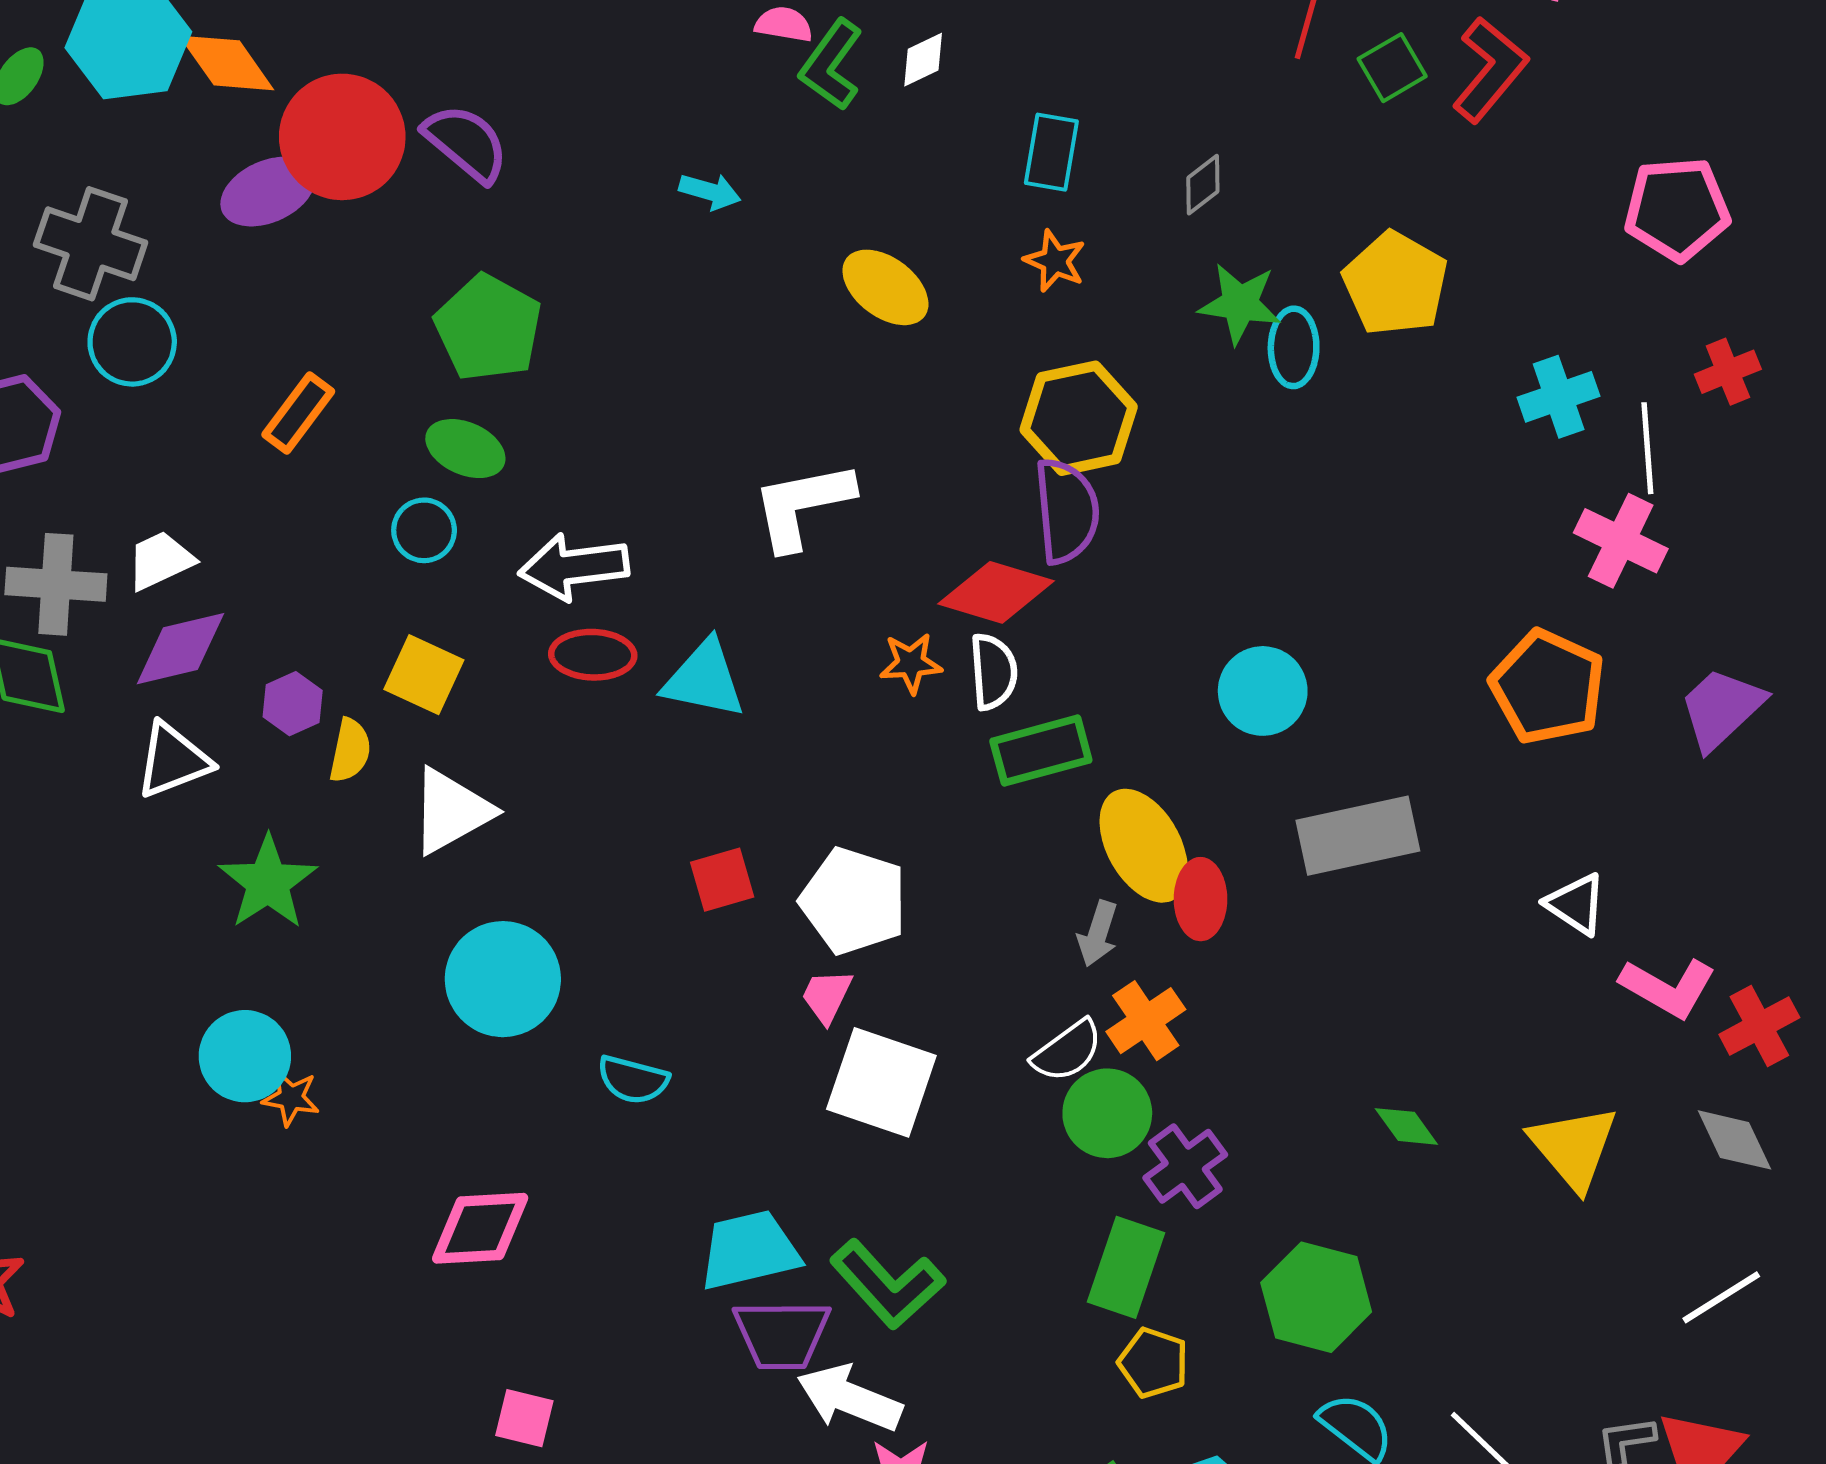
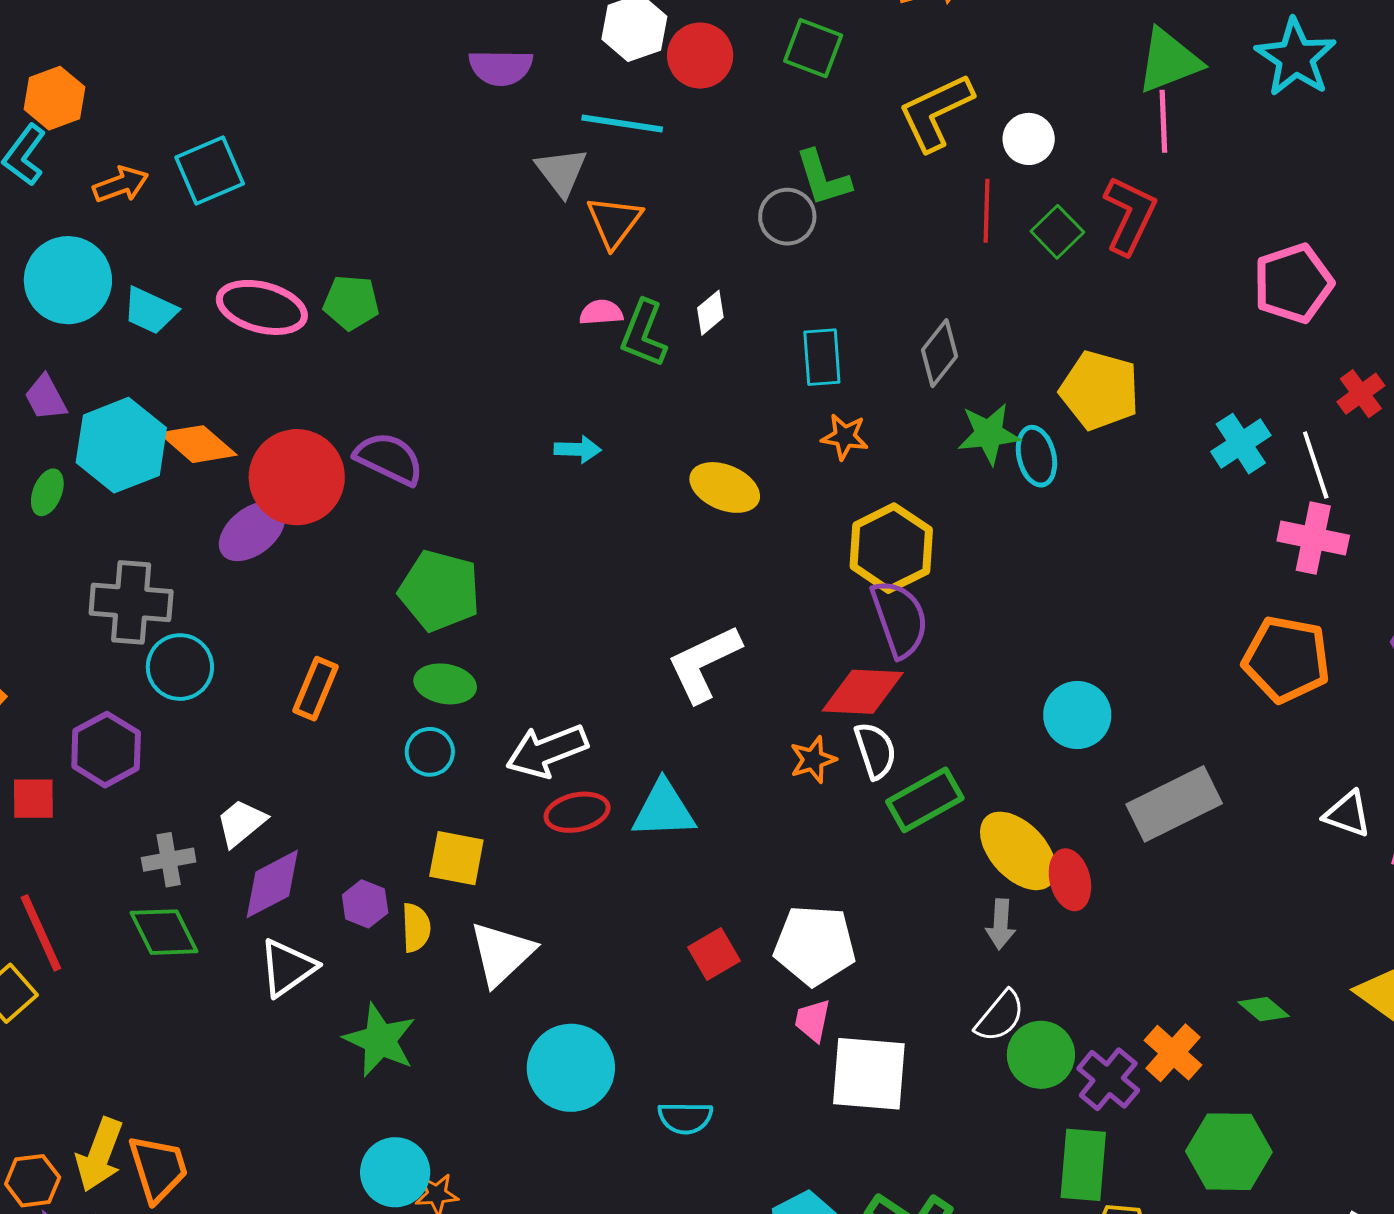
gray diamond: (1203, 185) -> (940, 353), size x1.4
gray cross: (56, 584) -> (169, 860), size x0.7
orange cross: (1146, 1021) -> (1173, 1053), moved

